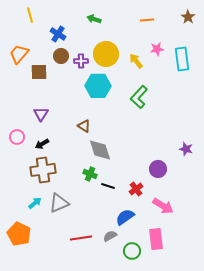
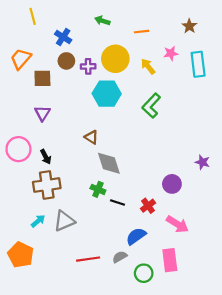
brown star: (188, 17) -> (189, 26), moved
orange line: (147, 20) -> (141, 32), moved
purple triangle: (41, 114) -> (42, 113), moved
pink circle: (17, 137) -> (18, 149), size x1.5
black arrow: (42, 144) -> (46, 157), turned -88

